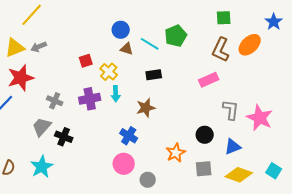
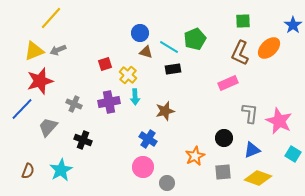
black rectangle: (154, 75) -> (173, 69), moved
gray trapezoid: (42, 127) -> (48, 127), moved
cyan square: (274, 171) -> (293, 154), moved

